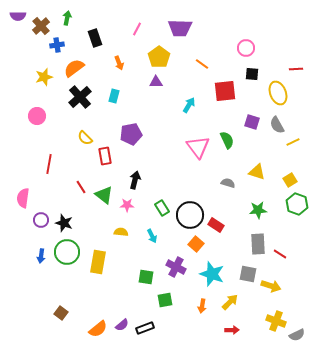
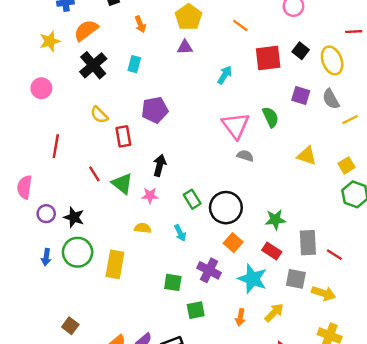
black square: (252, 74) -> (301, 51), moved, turned 32
gray semicircle: (228, 183) -> (245, 156), moved
green star: (258, 210) -> (275, 220), moved
red rectangle: (216, 225) -> (272, 251), moved

